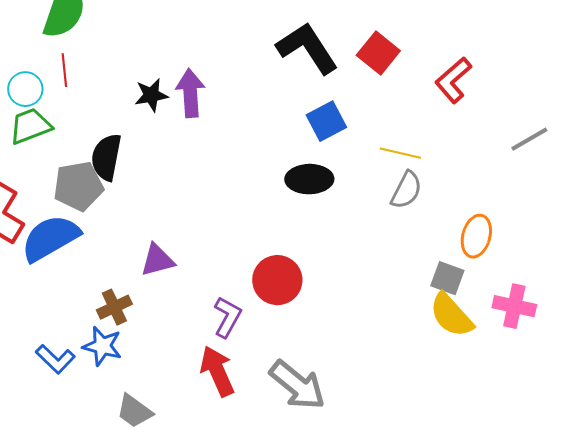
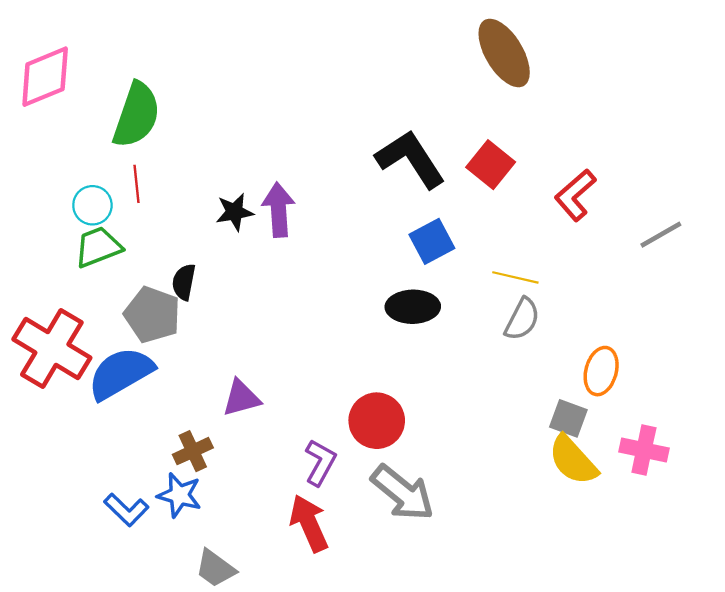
gray line: (529, 139) -> (661, 235), moved
black semicircle: (106, 157) -> (184, 282), size x0.7
gray pentagon: (78, 186) -> (152, 315), turned 30
gray arrow: (297, 385) -> (403, 493), moved

